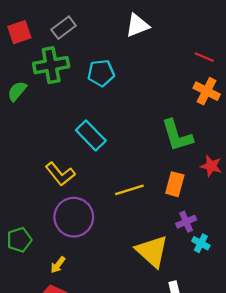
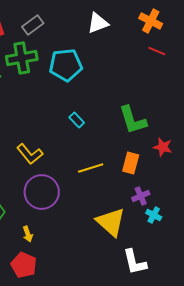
cyan pentagon: (101, 73) -> (66, 65), size x1.4
orange cross: (207, 91) -> (151, 21), moved
cyan rectangle: (91, 135) -> (77, 120), moved, size x0.6
yellow arrow: (58, 265) -> (28, 234), turned -56

